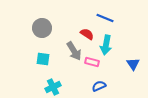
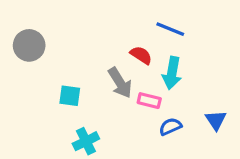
gray circle: (42, 28) -> (29, 45), moved
blue triangle: (133, 64) -> (216, 120), moved
blue semicircle: (99, 86) -> (170, 127), moved

